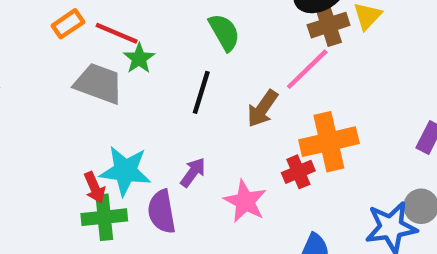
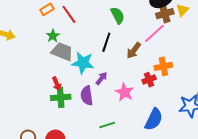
red line: (117, 33) -> (69, 14), turned 30
green star: (139, 58) -> (53, 36), moved
gray trapezoid: (99, 84) -> (62, 52), moved
orange cross: (329, 142) -> (163, 66), size x0.7
cyan star: (125, 171) -> (83, 63), moved

